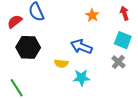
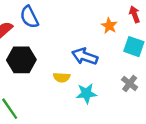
orange star: (92, 15) -> (109, 26), moved
gray cross: (118, 62) -> (130, 83), moved

